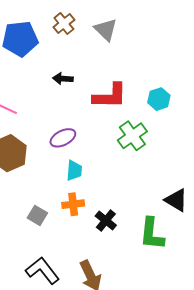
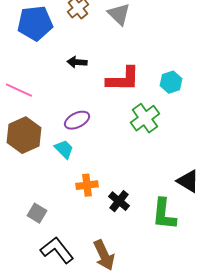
cyan trapezoid: (74, 171) -> (64, 149), moved, turned -50
gray square: (37, 215) -> (37, 213), moved

